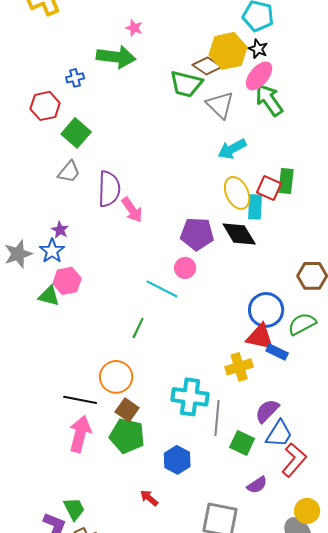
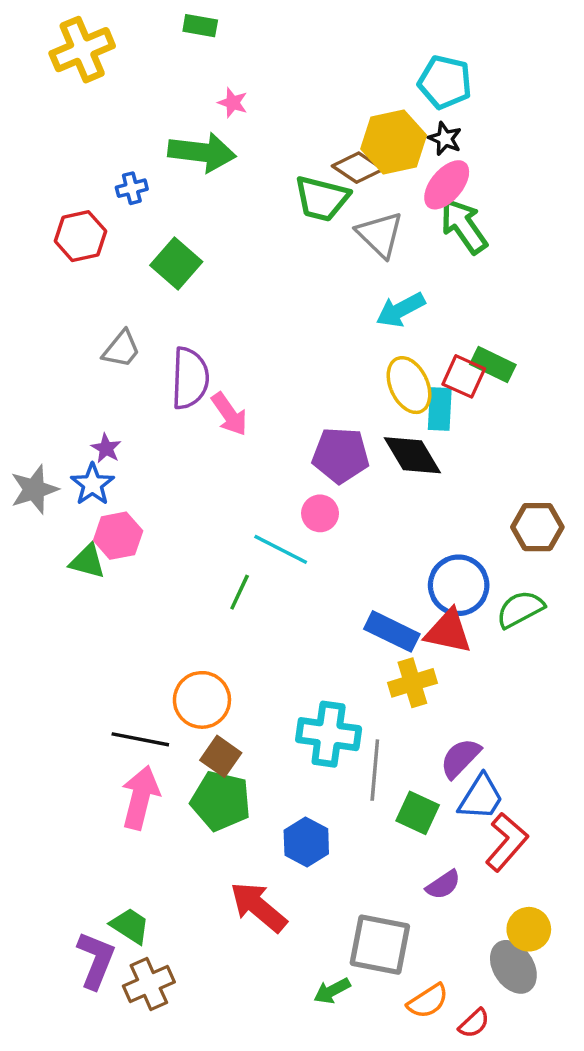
green square: (76, 133) -> (176, 264), moved
green rectangle: (286, 181) -> (493, 365), turned -70
green line: (138, 328) -> (240, 592), moved
blue rectangle: (277, 352) -> (392, 631), moved, size x1.4
red arrow: (149, 498) -> (258, 907), size x1.8
green trapezoid: (74, 509) -> (130, 926), turned -30

